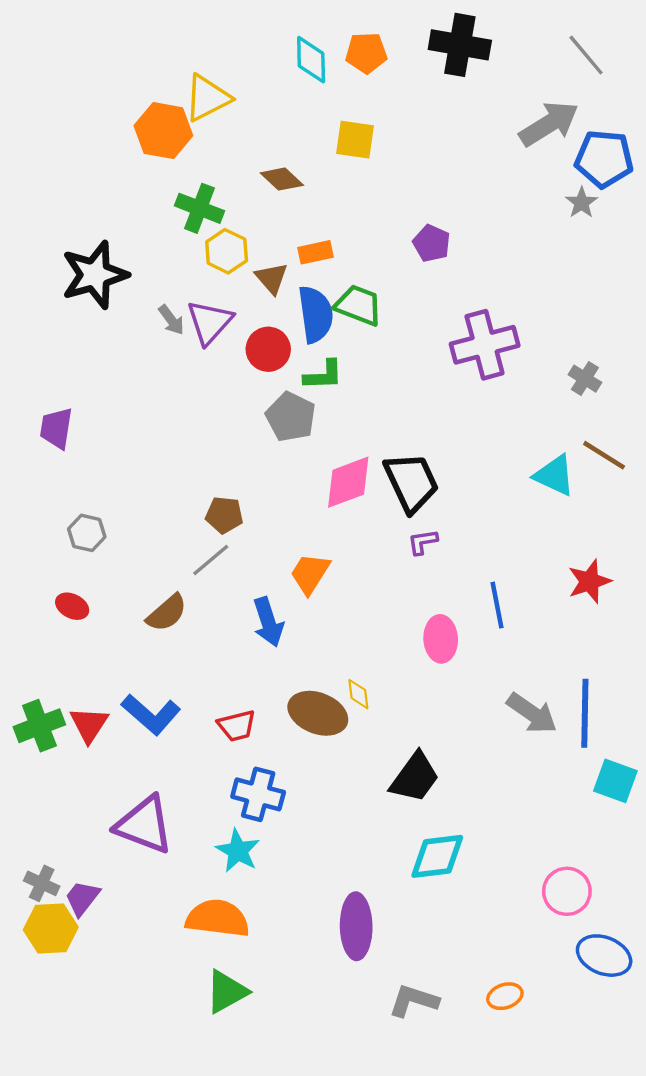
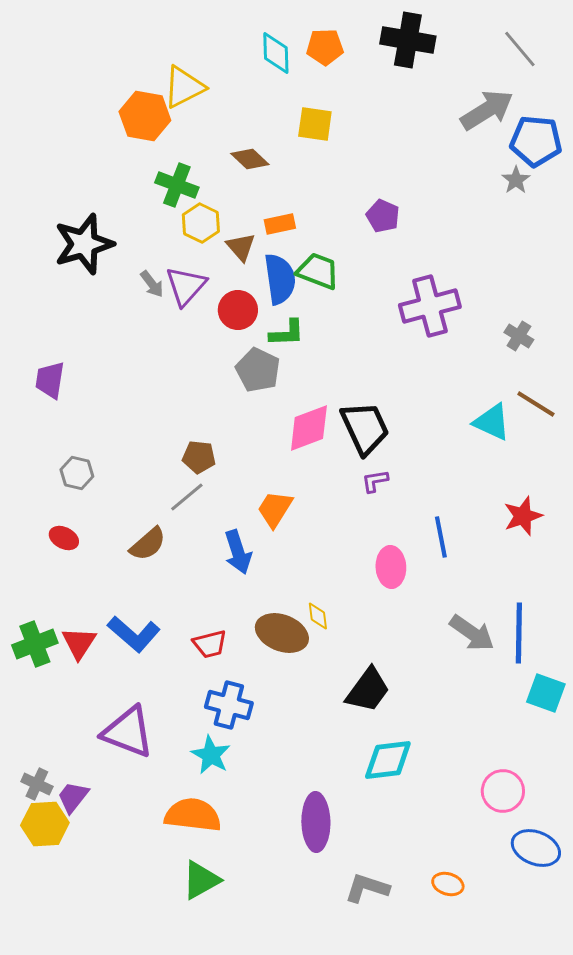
orange ellipse: (505, 996) -> (448, 884), turned 36

